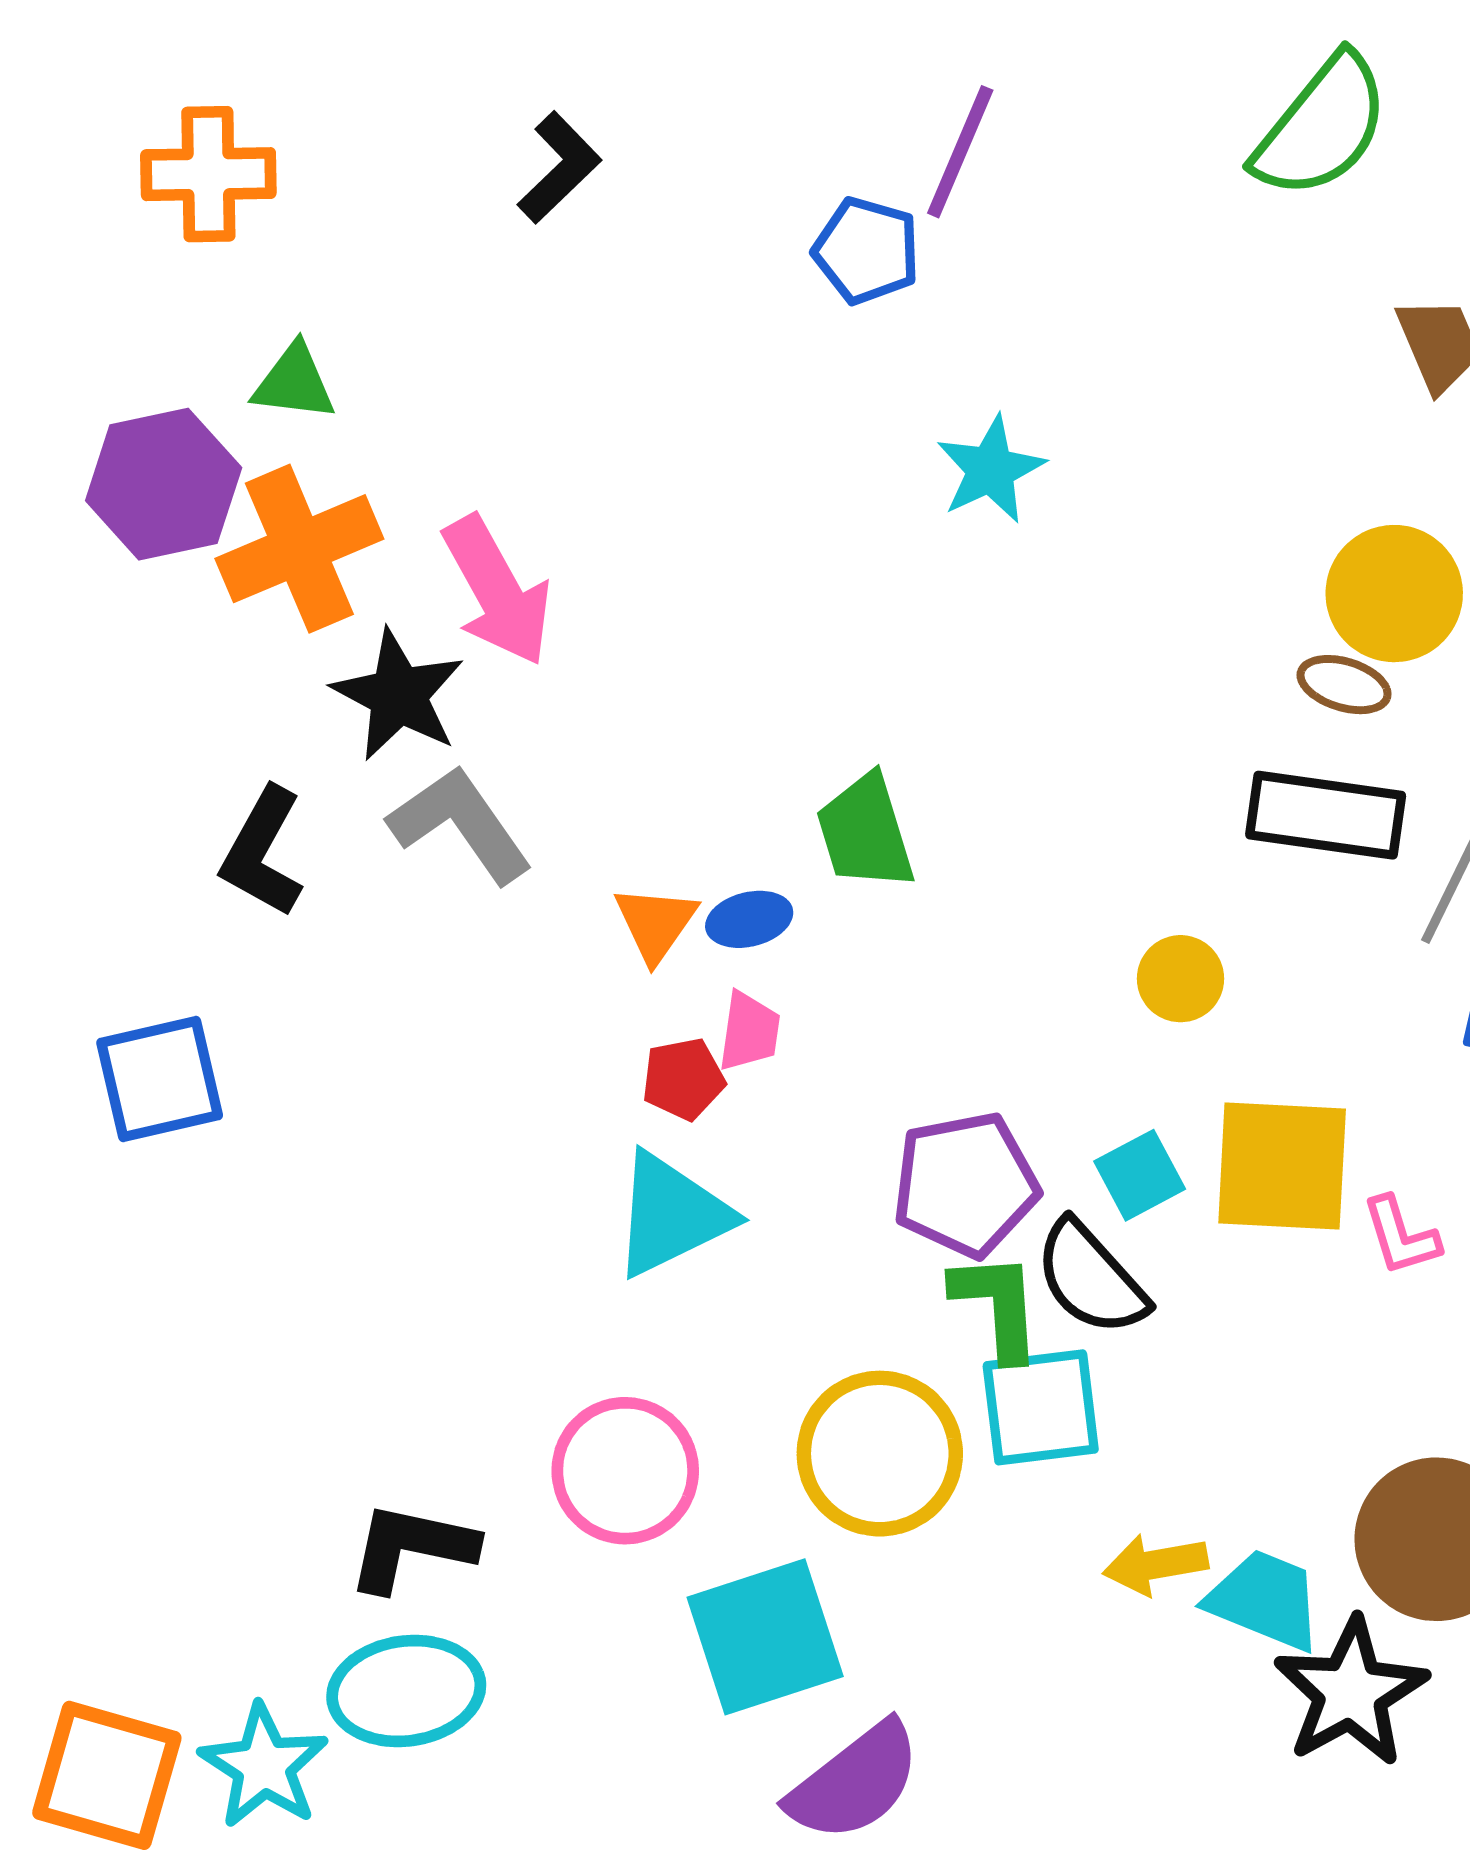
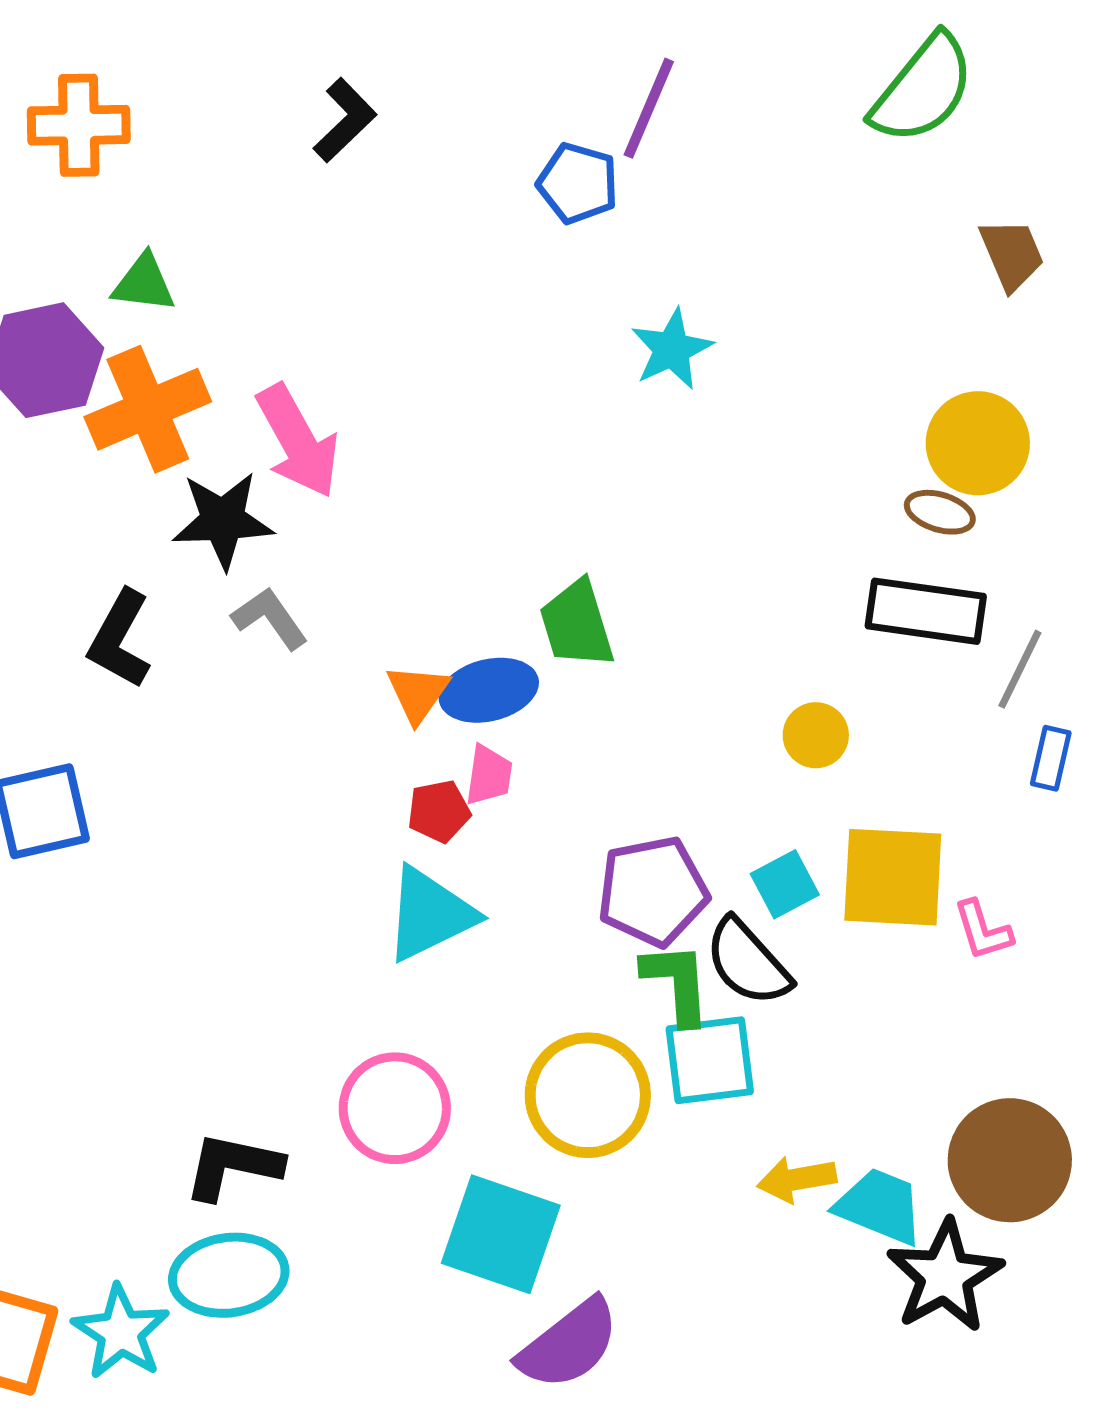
black star: (398, 695) -> (223, 520), turned -30
gray L-shape: (460, 824) -> (270, 618), size x0.7
blue ellipse: (749, 919) -> (489, 690), size x1.5
cyan square: (765, 1637) -> (501, 1234), turned 37

